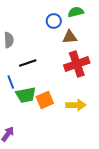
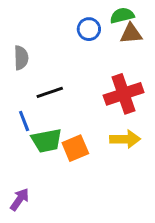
brown triangle: (70, 37) -> (131, 34), moved
yellow arrow: (76, 105) -> (125, 139), moved

